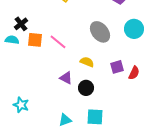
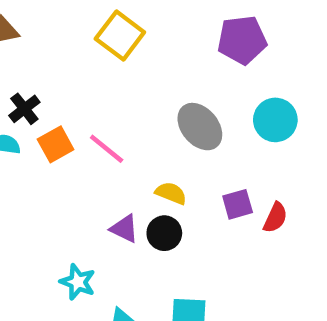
orange square: (35, 40) -> (56, 144), turned -35
black circle: (86, 88) -> (164, 233), moved
cyan star: (21, 105) -> (78, 282), moved

